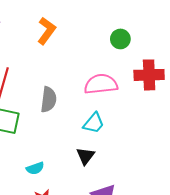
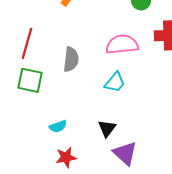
black triangle: (85, 156) -> (107, 128), moved

